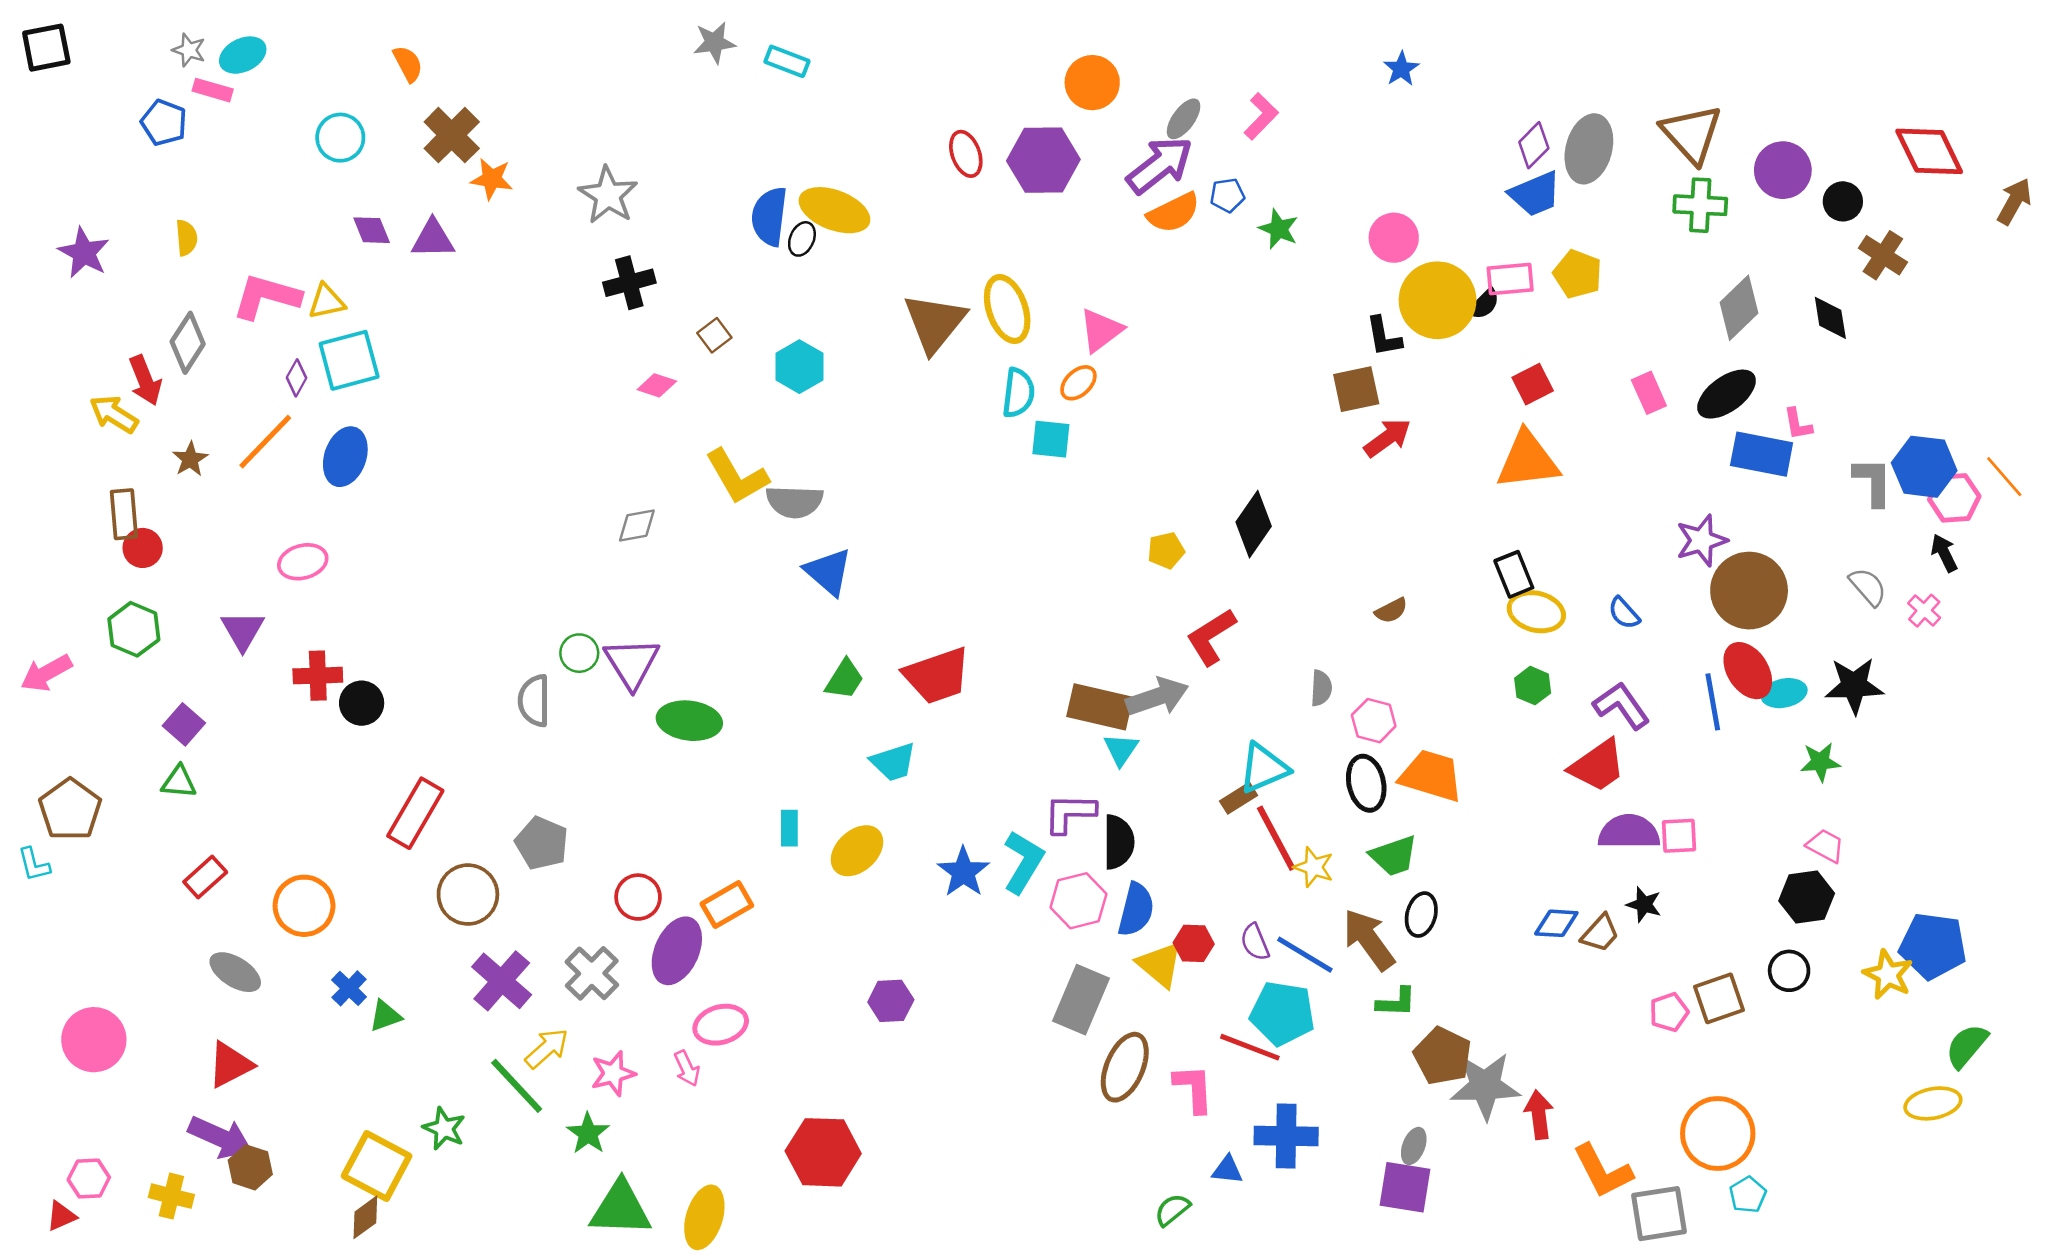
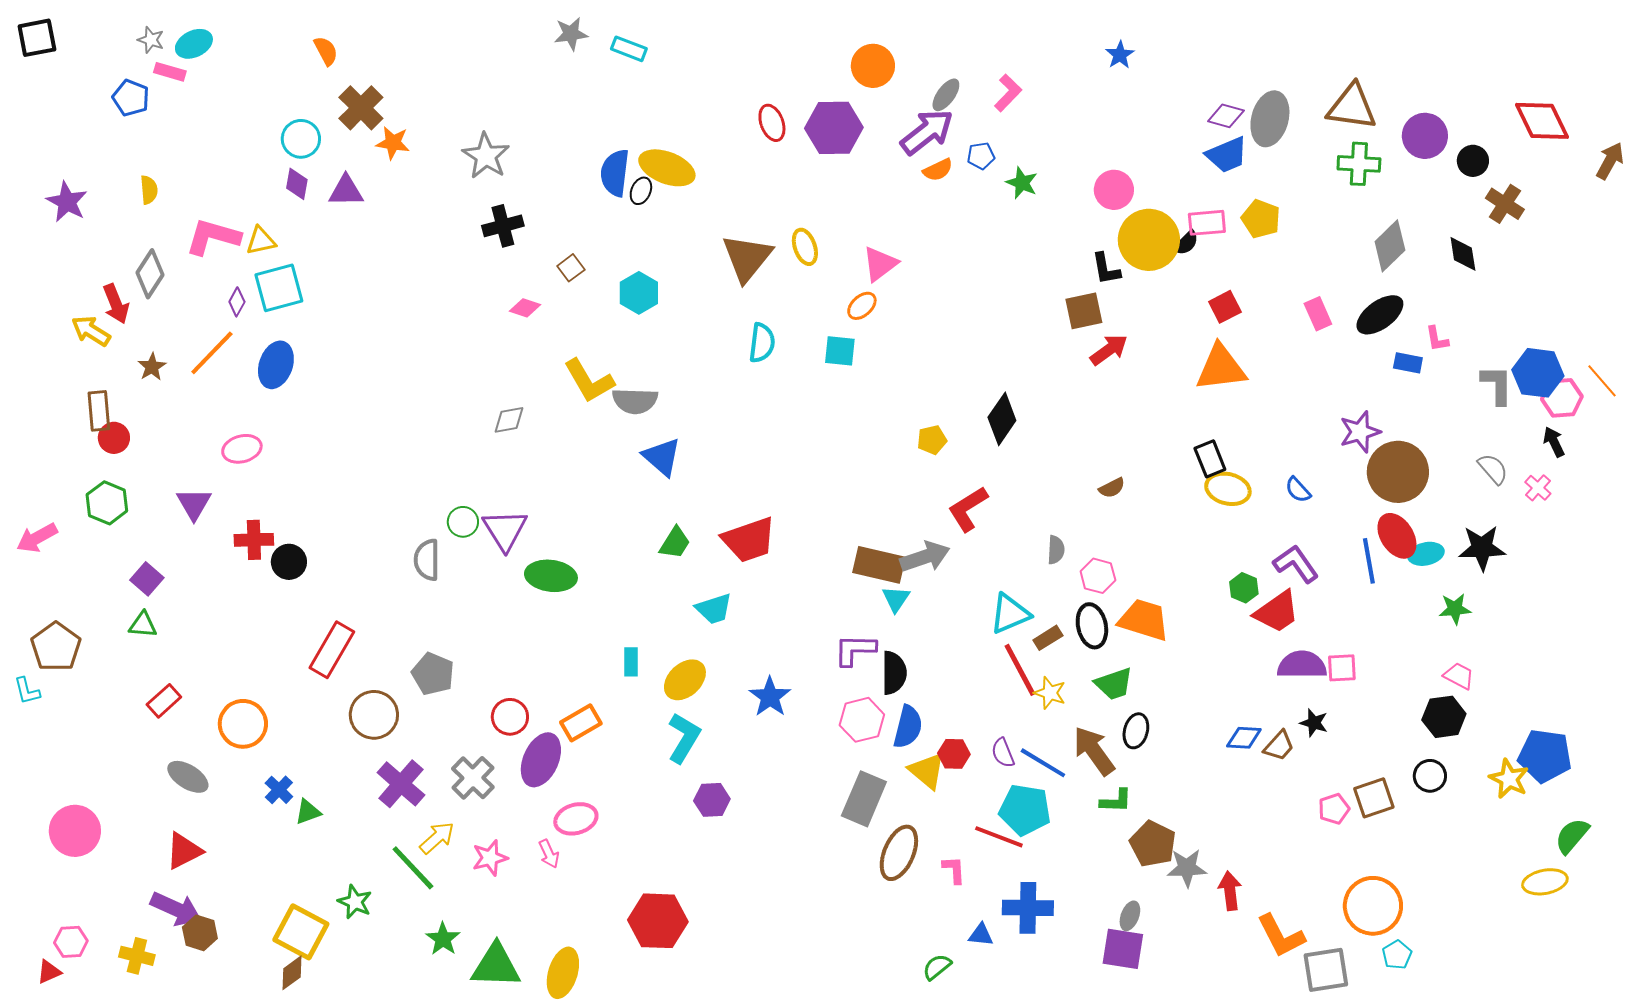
brown triangle: (1691, 134) -> (1352, 107), turned -40
cyan circle: (340, 138) -> (301, 139), moved
purple diamond: (1534, 145) -> (1226, 116), turned 60
orange semicircle: (1174, 213) -> (938, 170), size x0.7
purple diamond: (372, 230) -> (297, 184), turned 32
yellow ellipse: (1007, 309) -> (805, 247), size x0.7
cyan semicircle: (1018, 393) -> (762, 343), moved
blue rectangle: (1762, 454) -> (1408, 363), size x0.6
green hexagon: (1533, 686) -> (1244, 588), moved
brown rectangle: (1239, 798) -> (1048, 638), moved
cyan L-shape: (1023, 862) -> (684, 738), moved
gray star: (1485, 1086) -> (1187, 868), size x0.7
pink L-shape: (1194, 1088) -> (954, 870), size x0.7
green star: (588, 1133) -> (443, 939), moved

